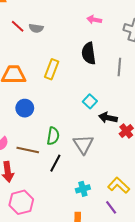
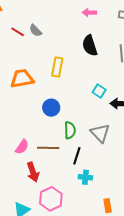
gray semicircle: (36, 28) -> (36, 31), turned 48
blue circle: (25, 108) -> (51, 108), moved
cyan cross: (83, 189) -> (85, 177), moved, turned 32

